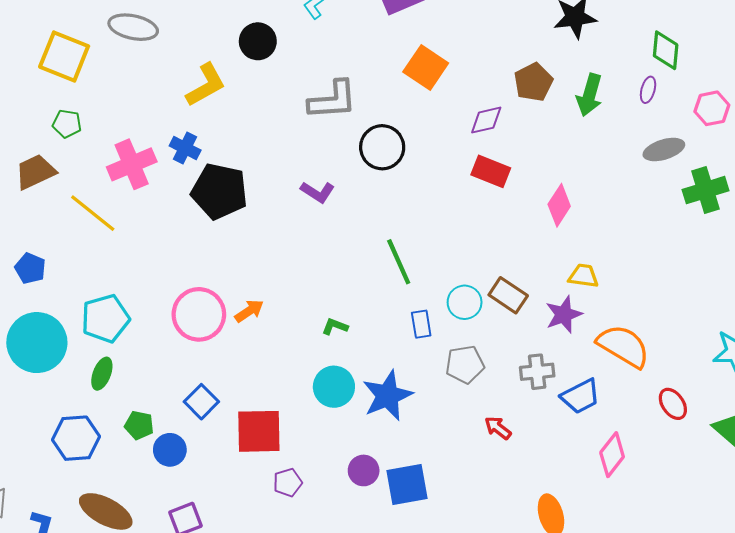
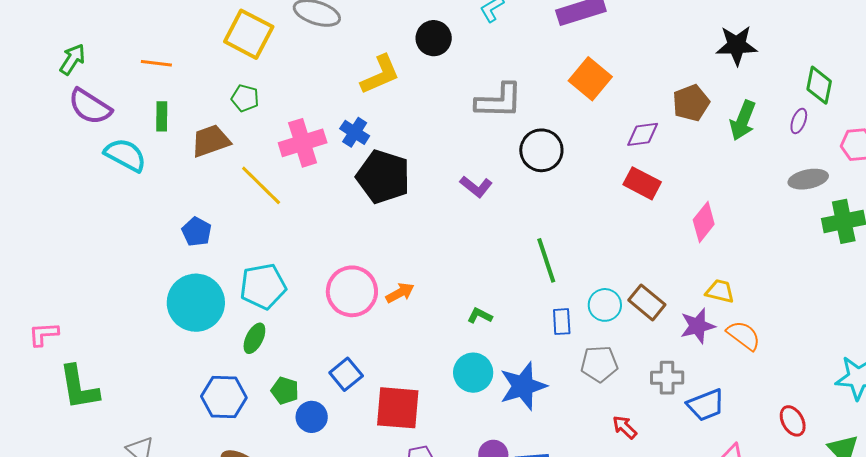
orange semicircle: (623, 346) -> (744, 335), moved, size x0.7

